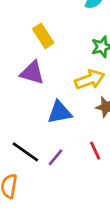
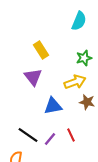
purple triangle: (32, 73) -> (33, 77), turned 36
red line: (95, 151) -> (71, 135), moved

